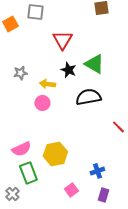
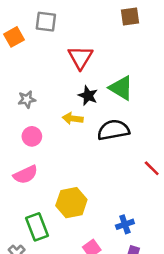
yellow arrow: (47, 84) -> (73, 119), moved
pink circle: (42, 103) -> (32, 136), moved
pink semicircle: (21, 149) -> (25, 175), moved

